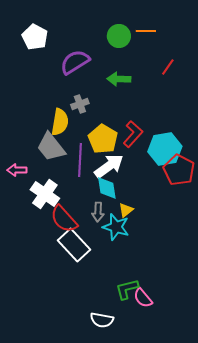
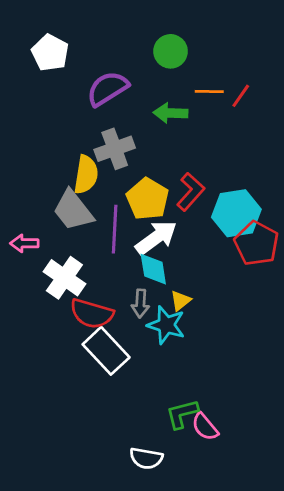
orange line: (146, 31) -> (209, 91), moved
gray cross: (80, 104) -> (115, 149), size x1.5
red semicircle: (64, 219) -> (92, 314), turned -32

